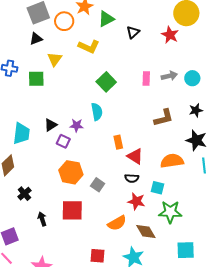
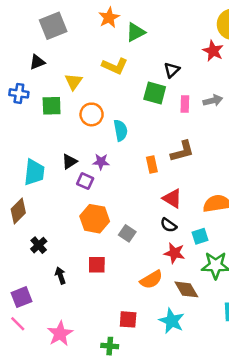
orange circle: (64, 21) -> (92, 114), moved
black triangle: (133, 32) -> (172, 70), moved
black triangle: (36, 39) -> (37, 62), moved
green square: (106, 82) -> (155, 93), moved, turned -30
cyan semicircle: (97, 112) -> (121, 130), moved
brown L-shape: (164, 118) -> (182, 151), moved
orange rectangle: (118, 142) -> (152, 164), moved
black semicircle: (132, 178) -> (169, 225), turned 32
cyan square: (158, 188) -> (200, 236), turned -32
red square: (72, 210) -> (97, 265), size x0.7

